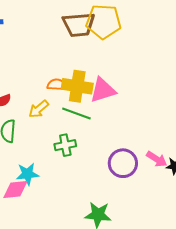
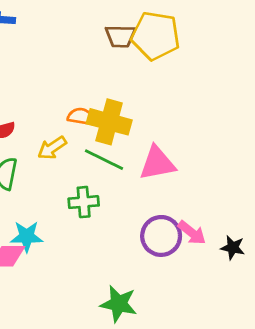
brown trapezoid: (79, 25) -> (120, 36), size x0.7
pink triangle: (103, 90) -> (157, 163), moved
pink arrow: (157, 159) -> (192, 233), moved

